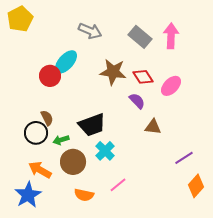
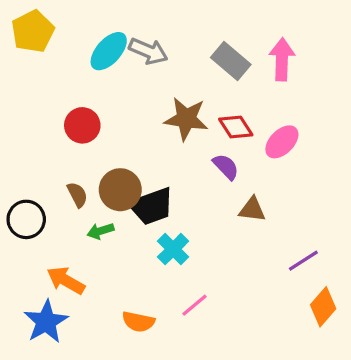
cyan ellipse: (66, 62) -> (109, 51), moved
black circle: (36, 133) -> (26, 219), moved
brown circle: (73, 162) -> (120, 190), moved

